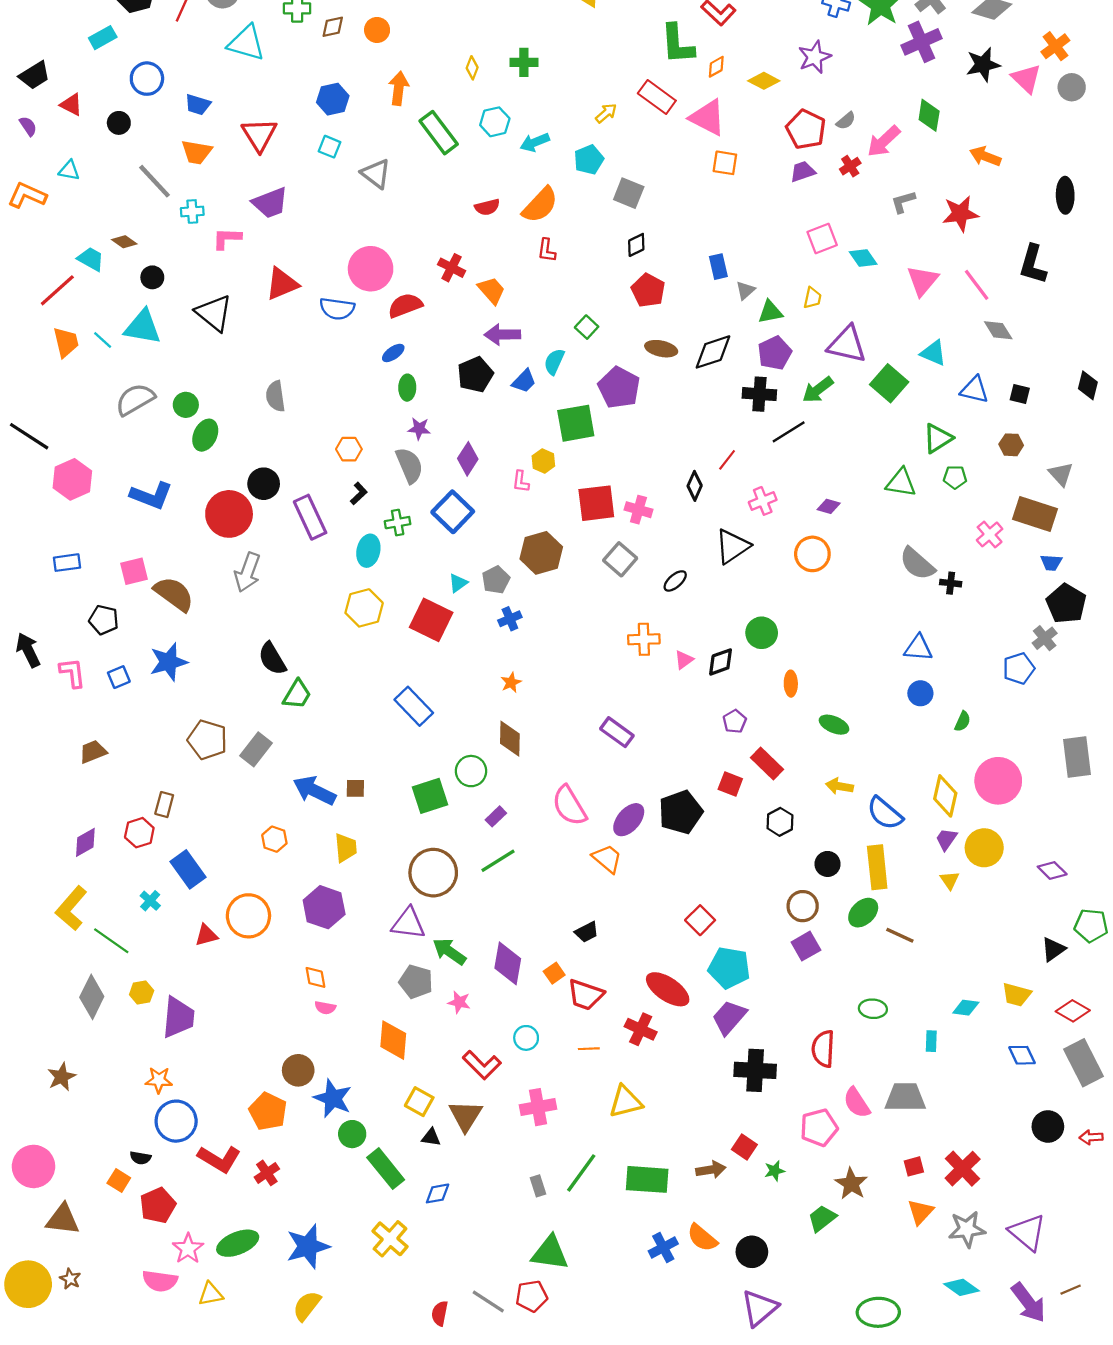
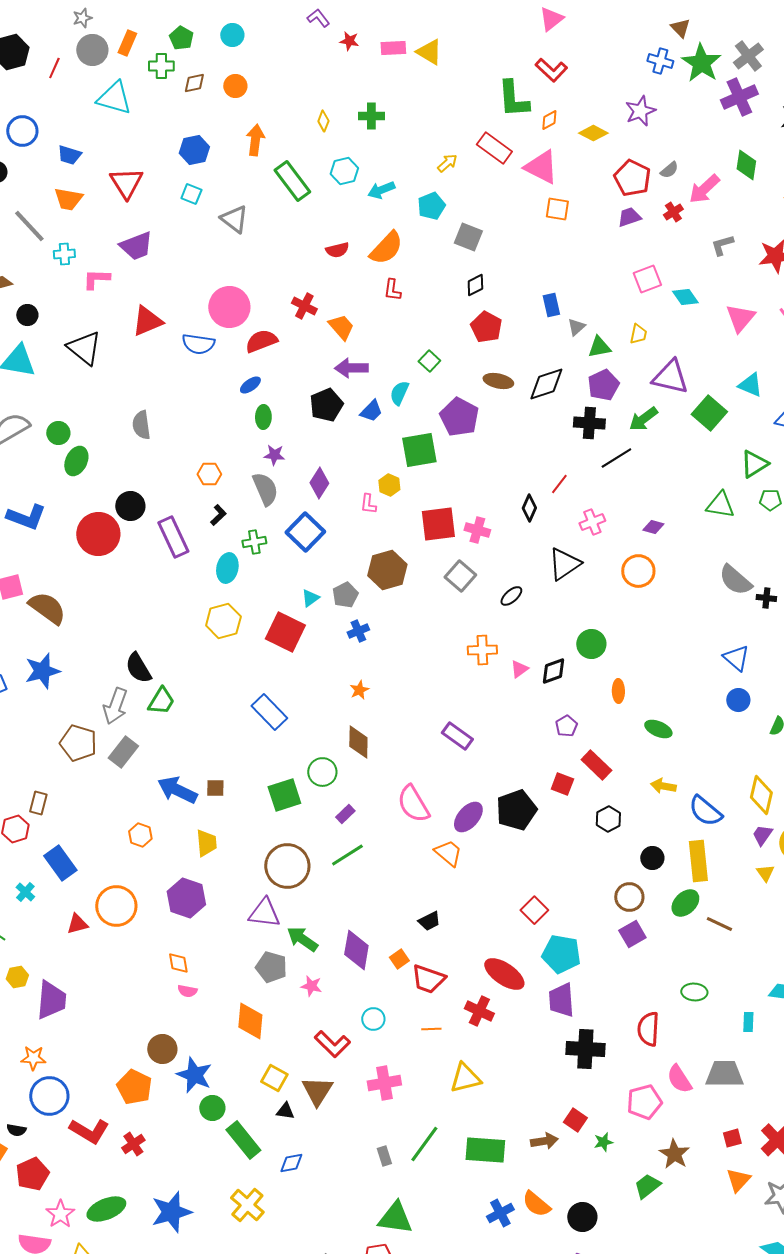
gray arrow: (247, 572) -> (115, 706), moved
blue triangle: (918, 648) -> (736, 658), turned 36
purple trapezoid: (729, 1017) -> (561, 1000), turned -45

